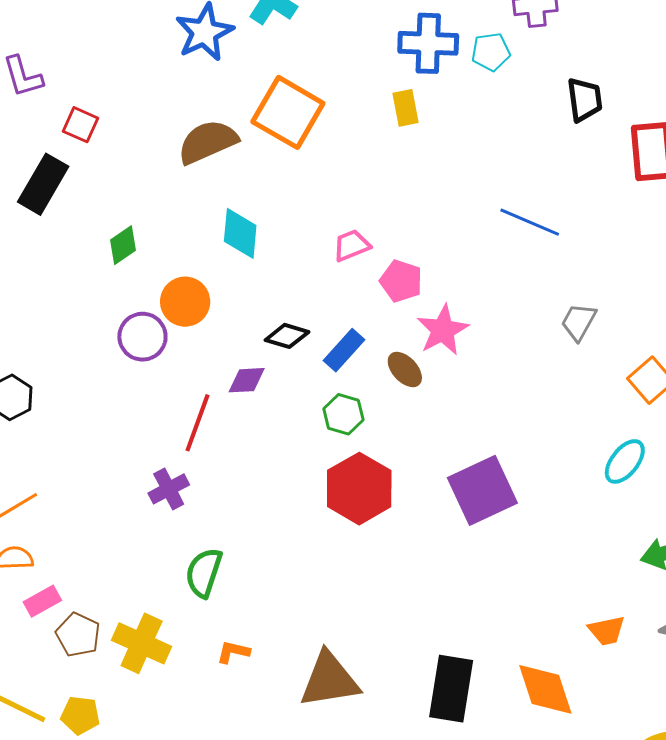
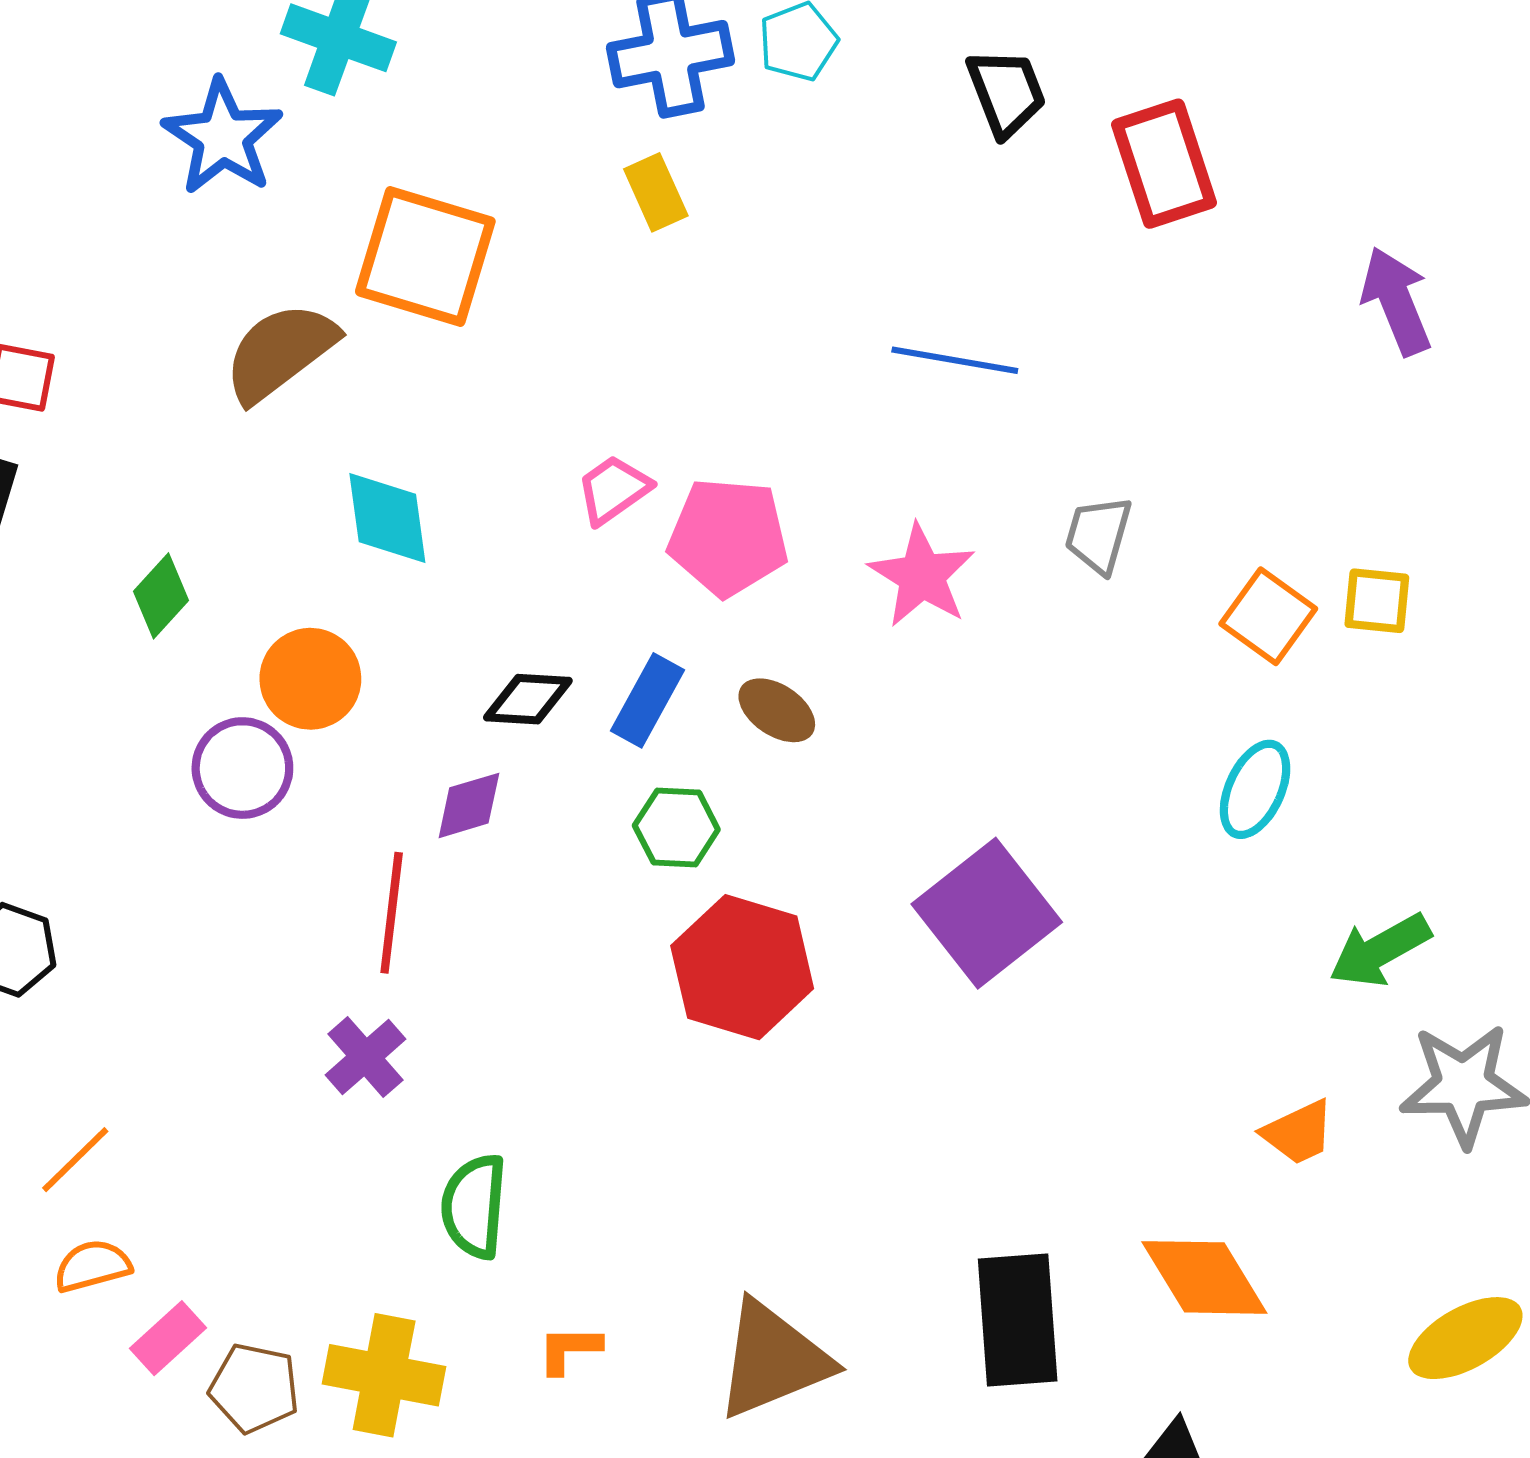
pink pentagon: (401, 281) -> (728, 537), size x1.4
pink star: (443, 330) -> (922, 576), moved

